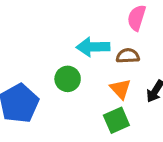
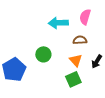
cyan arrow: (93, 47) -> (58, 23), moved

